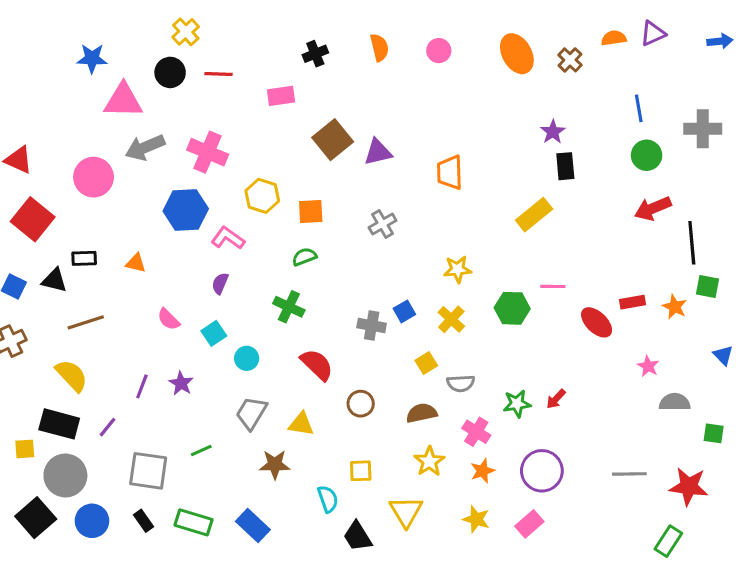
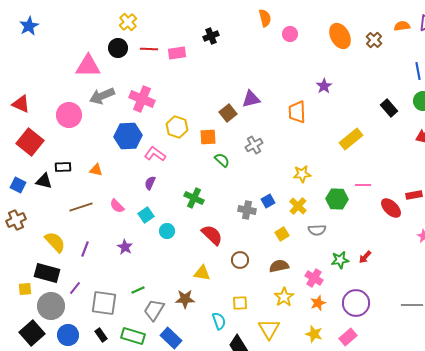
orange semicircle: (379, 47) -> (265, 18), moved
blue star: (92, 58) -> (29, 26), moved, turned -30
pink rectangle: (281, 96) -> (177, 53), moved
purple star: (553, 132) -> (324, 86), moved
brown square: (333, 140) -> (228, 113), moved, size x0.7
black rectangle: (565, 166) -> (389, 108), moved, turned -36
green semicircle: (304, 257) -> (222, 160), moved, turned 63
brown line: (86, 322) -> (81, 207), moved
gray semicircle: (461, 383) -> (317, 230), moved
purple line: (142, 386) -> (85, 249), moved
gray trapezoid: (251, 413) -> (154, 310), moved
purple line: (108, 427) -> (75, 288), moved

